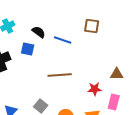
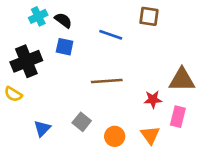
black semicircle: (39, 32) -> (63, 20), moved
brown triangle: (117, 74) -> (182, 80), size x1.5

